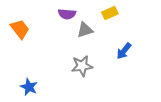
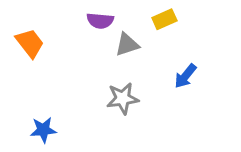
blue star: (29, 87) -> (43, 130), turned -30

